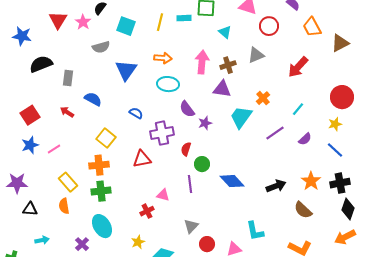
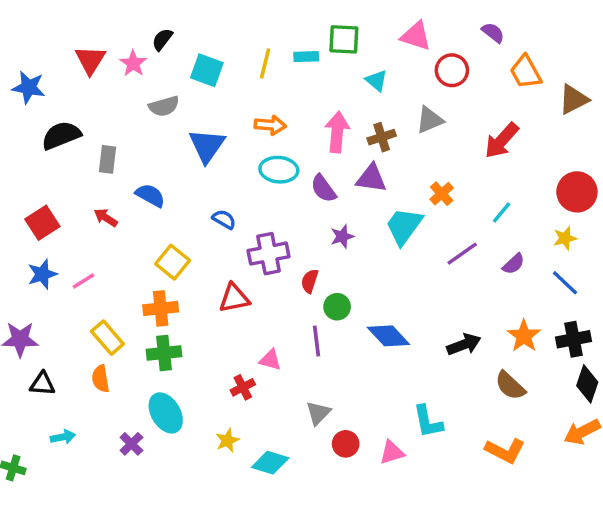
purple semicircle: (187, 109) -> (323, 189), moved

